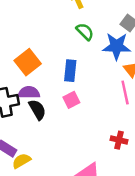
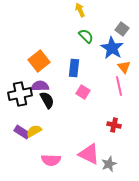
blue star: (117, 46) -> (112, 48), turned 30
pink square: (71, 100) -> (83, 92), moved, turned -32
yellow semicircle: (21, 161) -> (34, 131), moved

